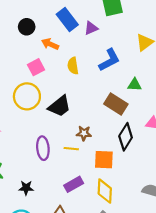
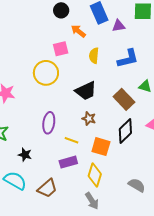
black trapezoid: (59, 106) -> (86, 91), moved
yellow line: (71, 149) -> (72, 140), moved

